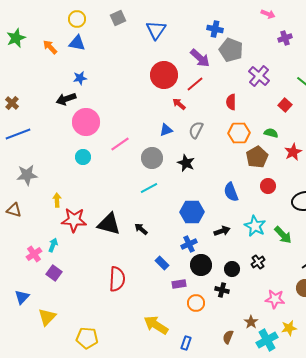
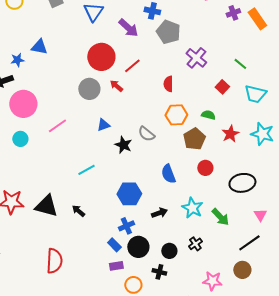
purple cross: (285, 38) -> (233, 13), moved
blue triangle: (77, 43) -> (39, 47), moved
purple arrow: (200, 58) -> (128, 28), moved
blue triangle: (166, 130) -> (103, 125), moved
gray semicircle: (196, 130) -> (146, 134), moved, turned -78
gray circle: (152, 158) -> (89, 89), moved
blue rectangle: (162, 263) -> (114, 245), moved

